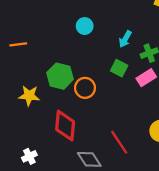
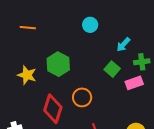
orange circle: (85, 88) -> (82, 97), moved

